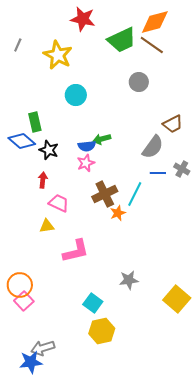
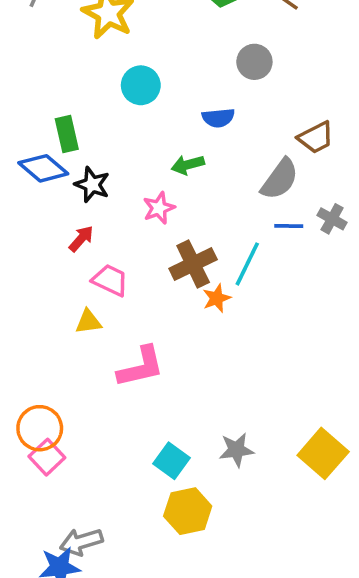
blue semicircle: (87, 146) -> (218, 118), moved
red arrow: (43, 180) -> (81, 239), turned 35
gray star: (129, 280) -> (236, 450), moved

